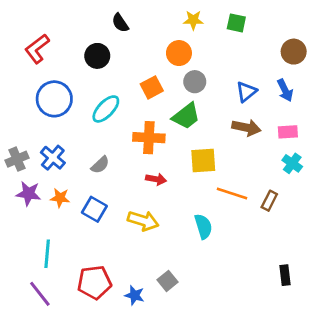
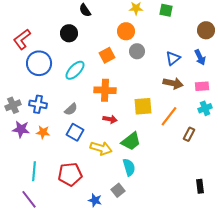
red L-shape: (37, 49) -> (22, 39), moved
green trapezoid: (186, 116) -> (131, 141), moved
blue cross: (53, 158) -> (38, 104), turned -30
cyan cross: (292, 163) -> (205, 108), turned 32
orange line: (232, 193) -> (169, 116), moved, turned -70
blue square: (94, 209) -> (75, 132), moved
cyan semicircle: (203, 226) -> (129, 167), moved
red pentagon: (94, 282) -> (70, 174), moved

